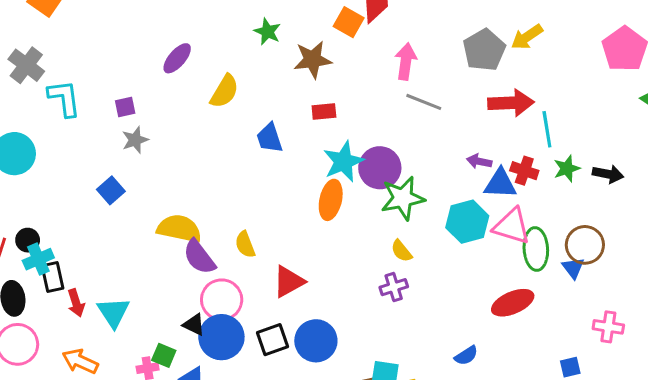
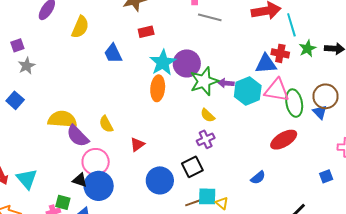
purple arrow: (479, 161) -> (226, 83), moved
red triangle: (289, 282) -> (137, 144), size x0.7
black square: (272, 340) -> (192, 167), moved

